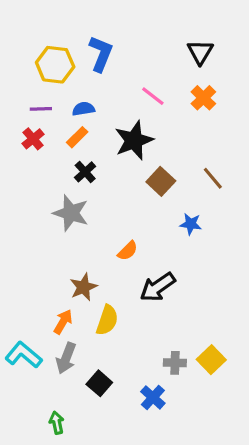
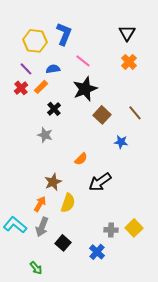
pink line: (153, 96) -> (83, 61), moved
purple line: (41, 109) -> (26, 69), turned 48
orange rectangle: (77, 137) -> (41, 87), moved
gray star: (71, 213) -> (45, 135), size x0.7
green arrow: (57, 423) -> (36, 268), turned 152

